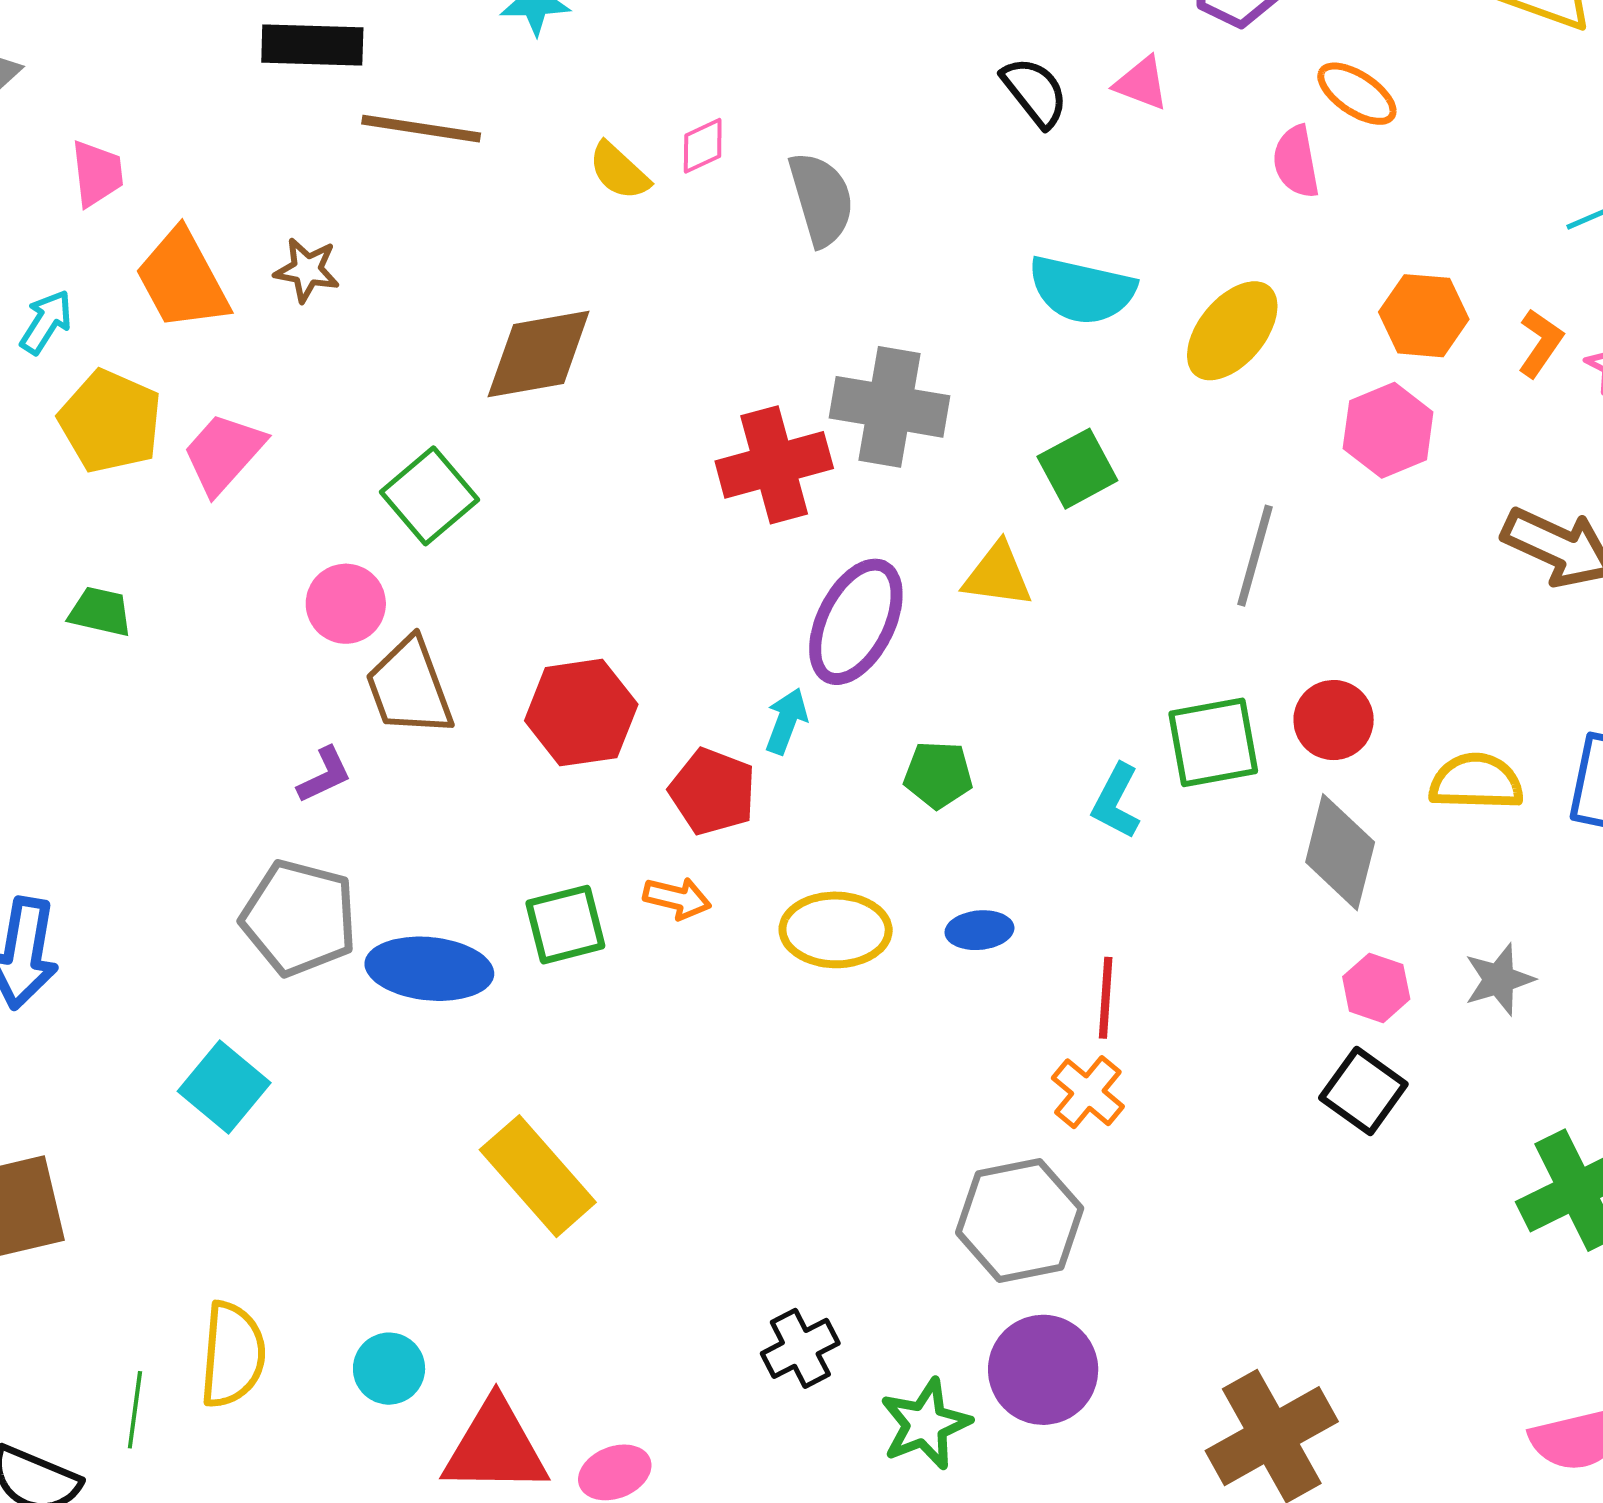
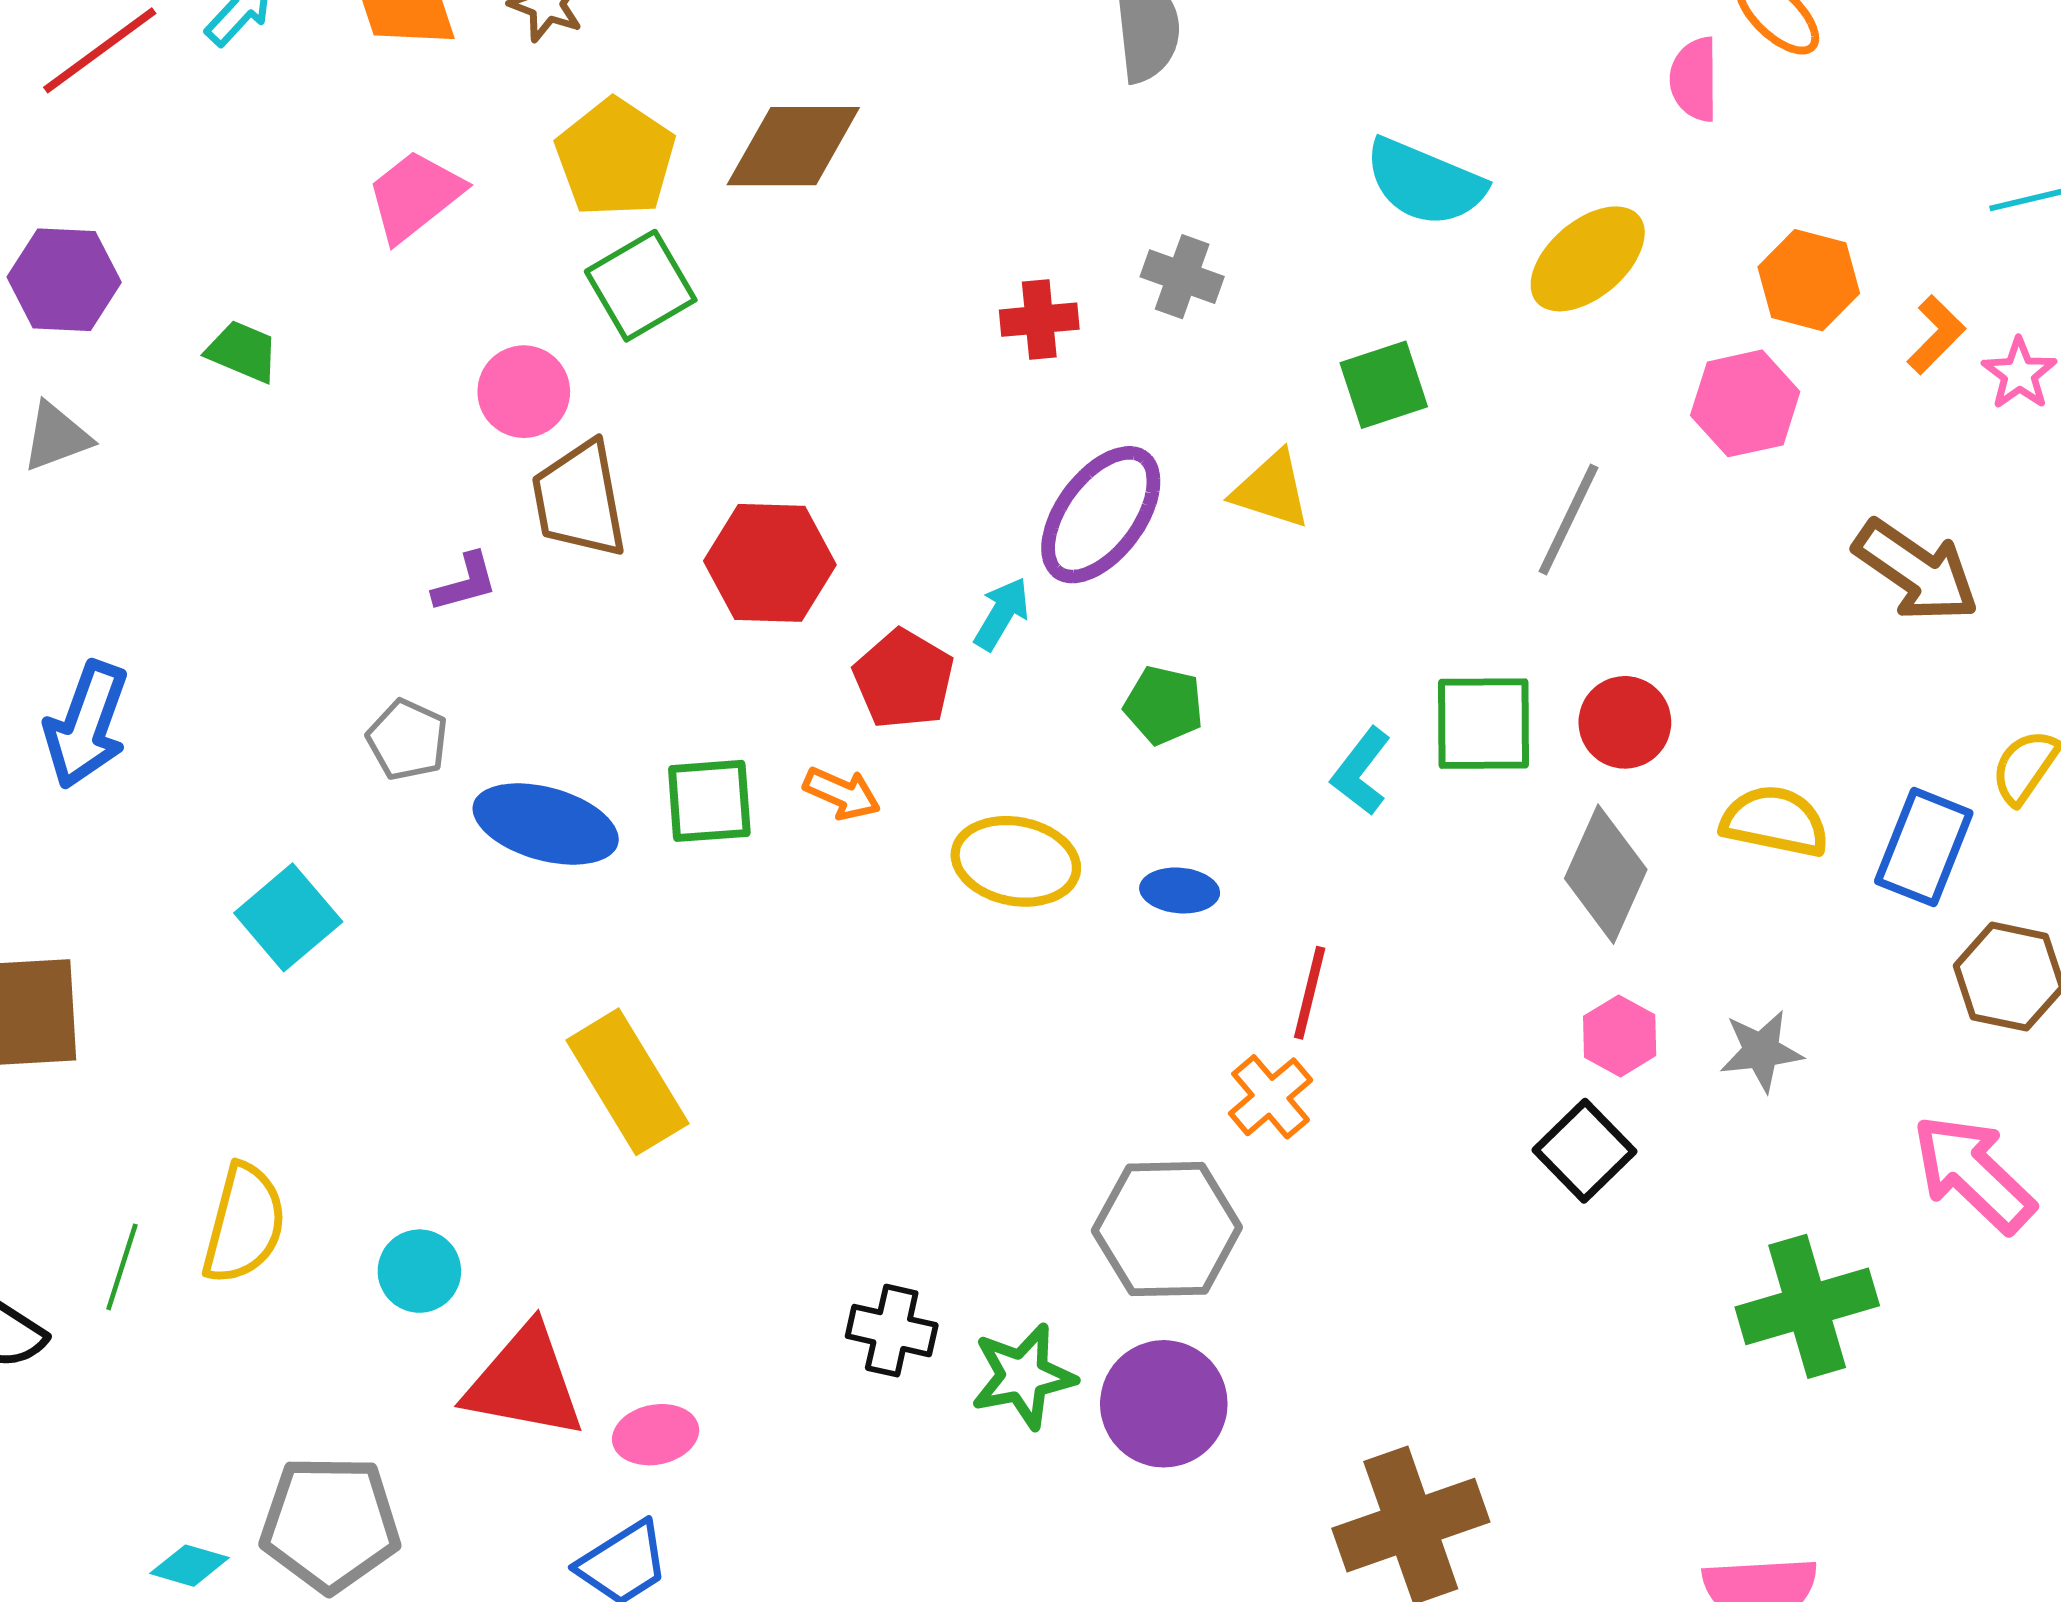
gray cross: (889, 407) -> (1182, 277), size x0.6
yellow pentagon: (110, 421) -> (615, 158), moved
red cross: (774, 465) -> (1039, 320), size x0.6
gray pentagon: (299, 918) -> (407, 740), size x0.6
black cross: (800, 1348) -> (892, 1331), turned 30
green star: (925, 1424) -> (1023, 1376), moved

